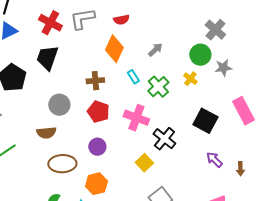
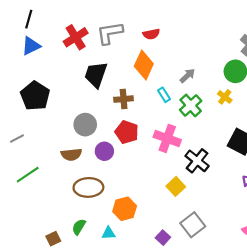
red cross: (50, 23) -> (76, 37), turned 30
gray arrow: (155, 50) -> (187, 76), moved
black trapezoid: (47, 58) -> (96, 75), moved
purple circle: (97, 147) -> (104, 151), moved

